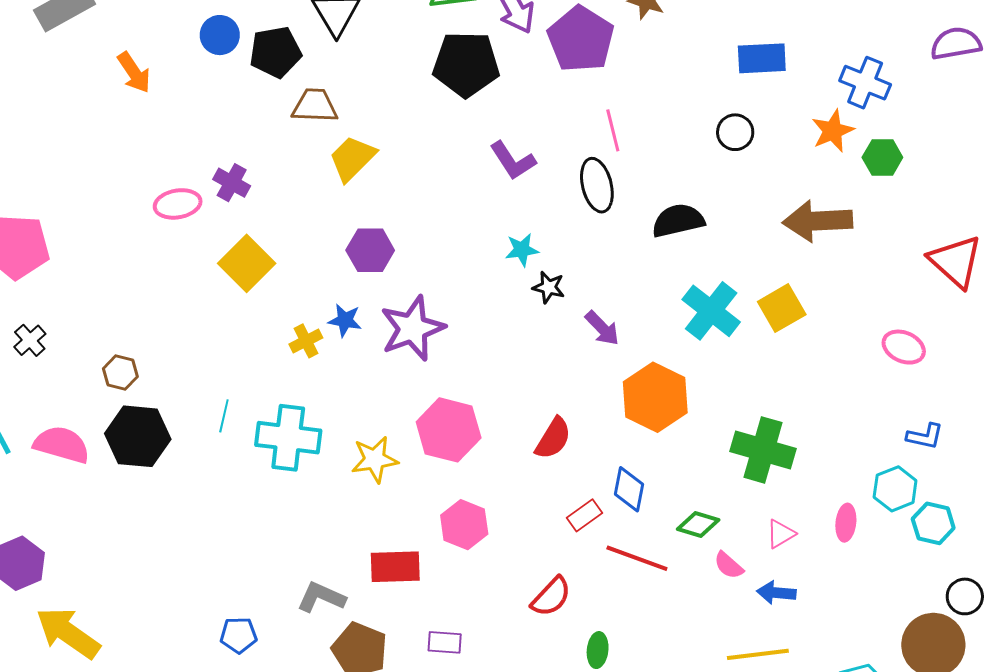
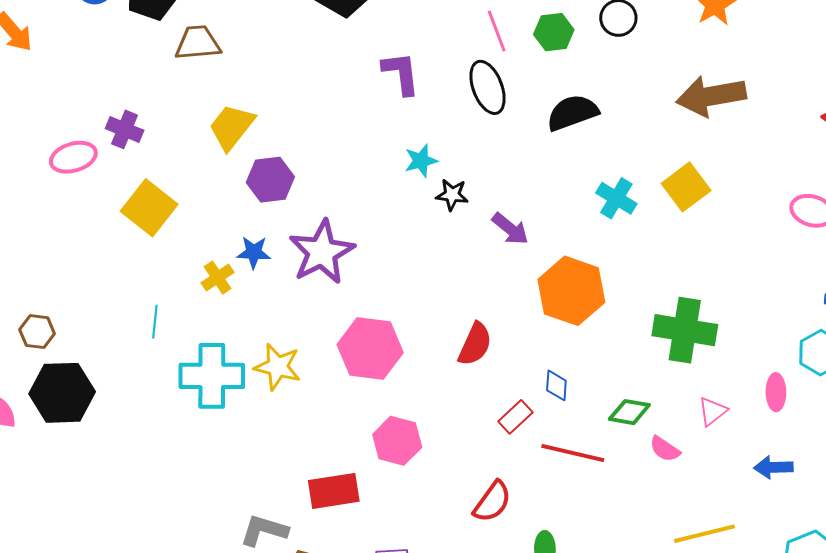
green hexagon: (882, 157) -> (554, 32), moved
yellow trapezoid: (352, 158) -> (232, 127), moved
purple L-shape: (513, 161) -> (401, 73), turned -147
cyan cross: (711, 311) -> (616, 198), size x0.7
cyan line: (224, 416) -> (155, 322), moved
yellow star: (375, 459) -> (278, 367), moved, turned 30
blue diamond: (629, 489) -> (556, 385), size x0.7
blue arrow: (776, 593) -> (773, 467), moved

